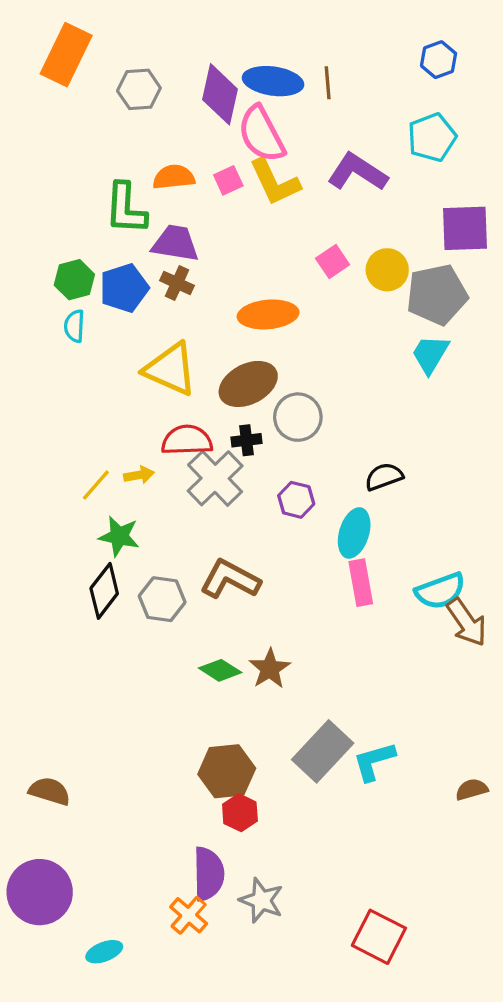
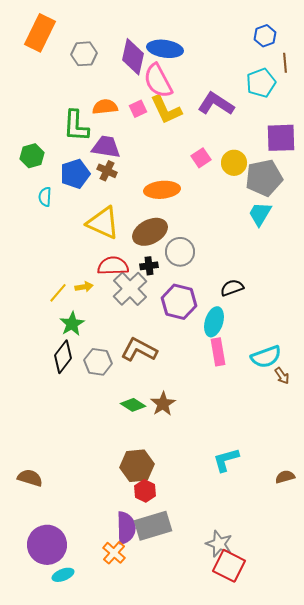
brown line: (328, 83) -> (285, 63), moved
green hexagon: (74, 280) -> (32, 156), moved
purple hexagon: (296, 500) -> (179, 302), size x1.6
green star: (119, 536) -> (72, 324), turned 30
brown arrow: (467, 622) -> (282, 376), size x0.6
gray rectangle: (323, 751) -> (153, 526), moved, turned 30
purple circle: (40, 892) -> (47, 545), moved
gray star: (261, 900) -> (219, 544), moved

